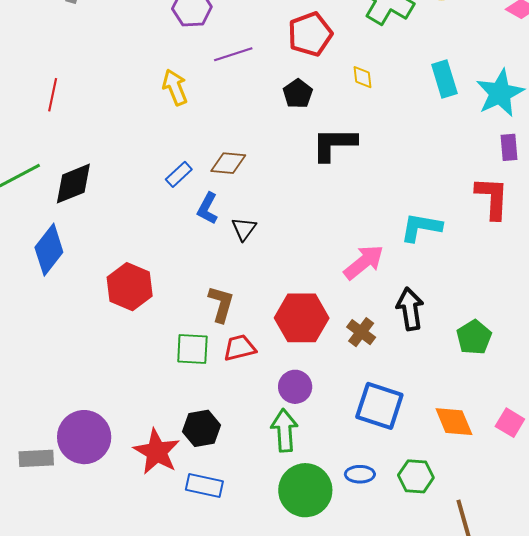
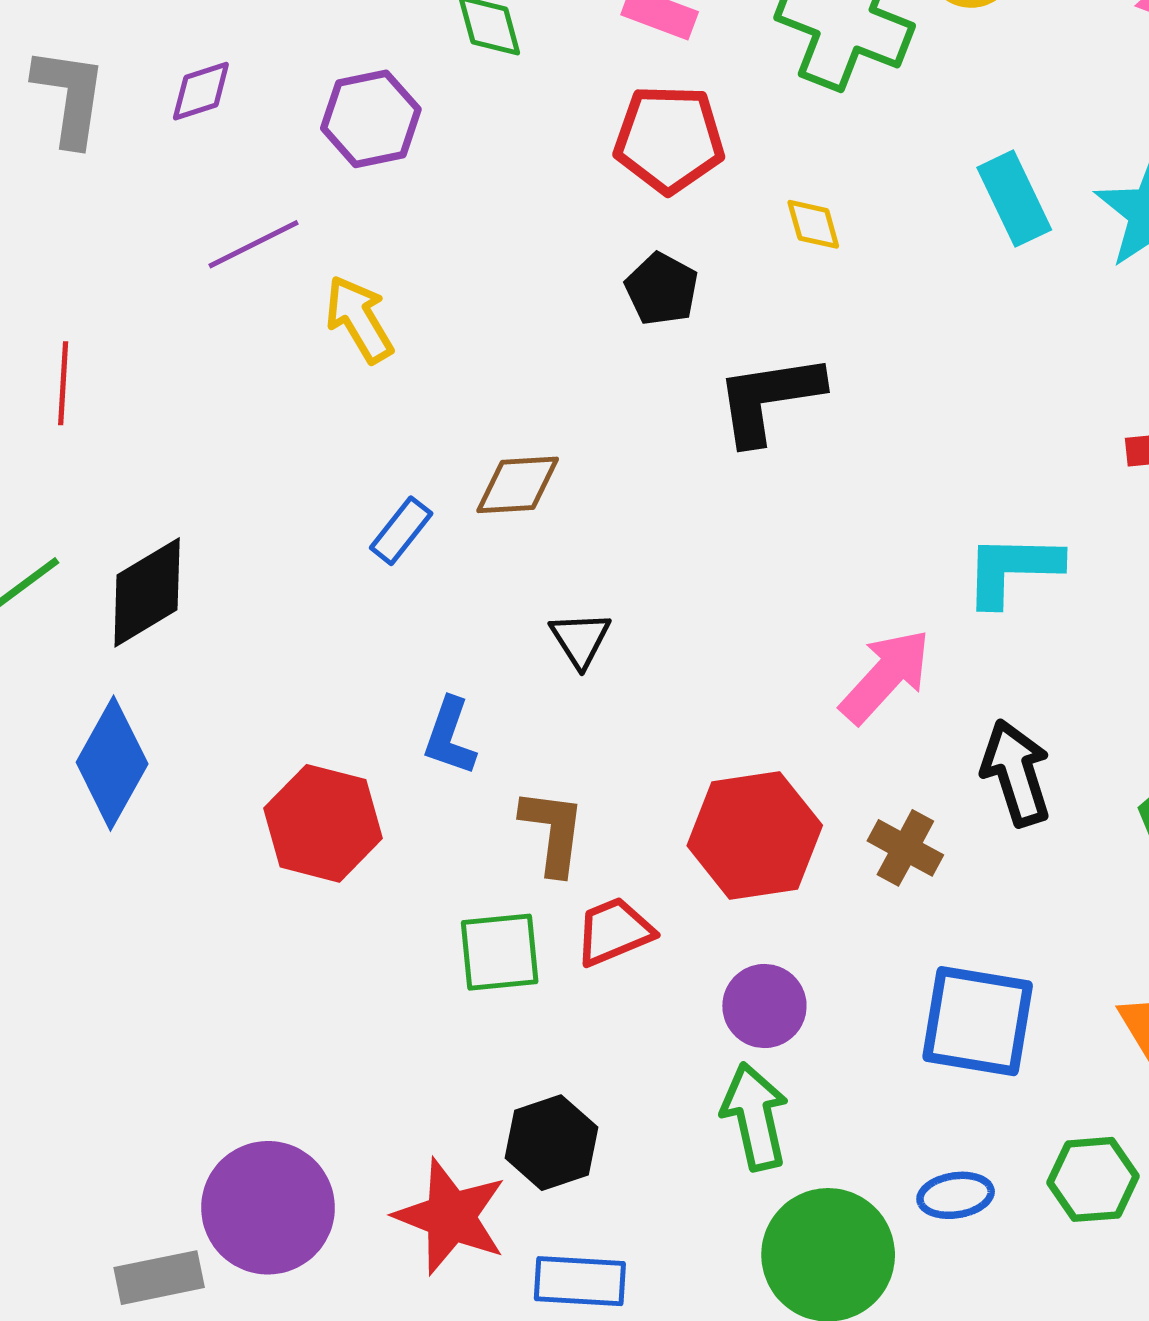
red pentagon: (310, 34) -> (669, 139), turned 30
purple line: (233, 54) -> (254, 244), moved
blue L-shape: (208, 208) -> (450, 736), moved

